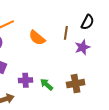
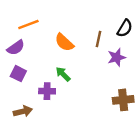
green arrow: (47, 84) -> (63, 74), moved
brown cross: (76, 84) -> (123, 100), moved

